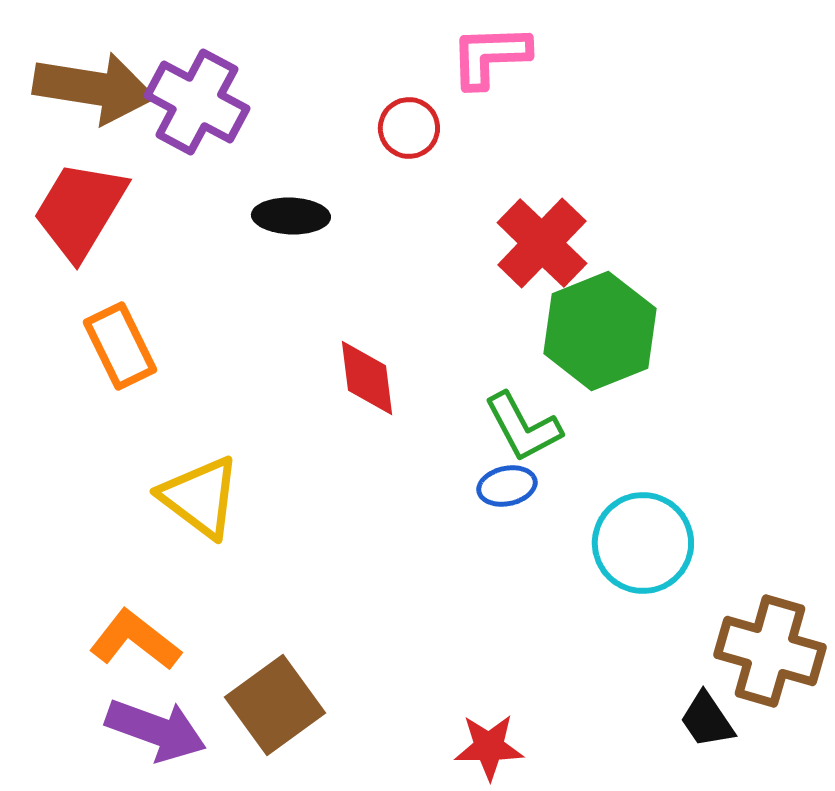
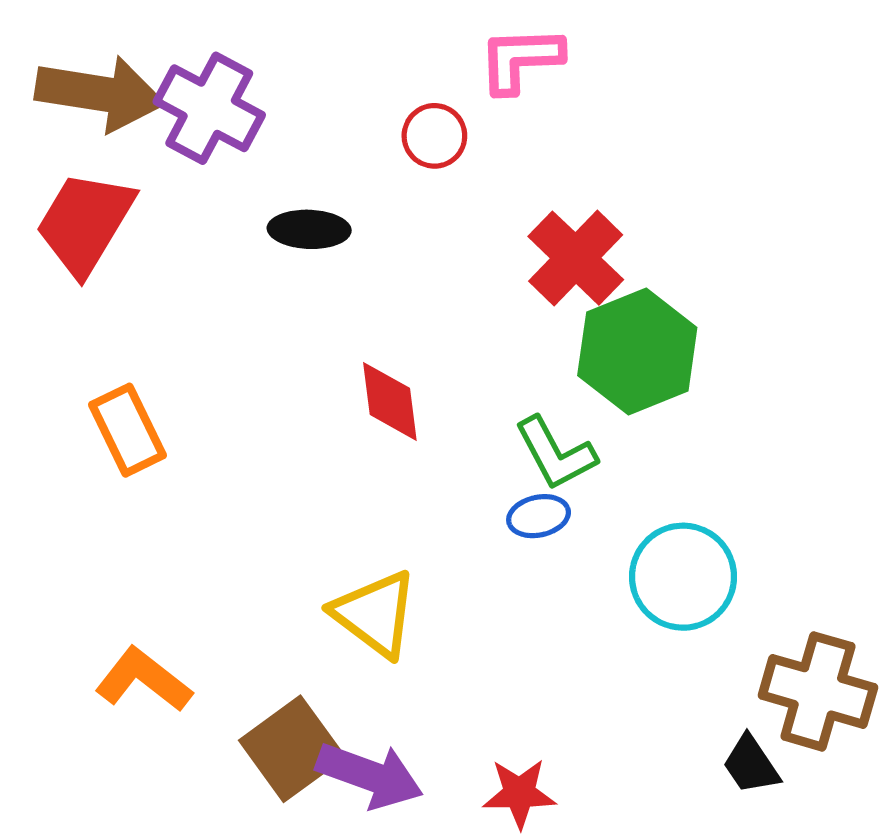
orange rectangle: (120, 346) -> (127, 430), moved
yellow triangle: (200, 497) -> (375, 614), moved
purple arrow: (156, 730) -> (370, 775), moved

